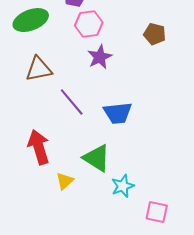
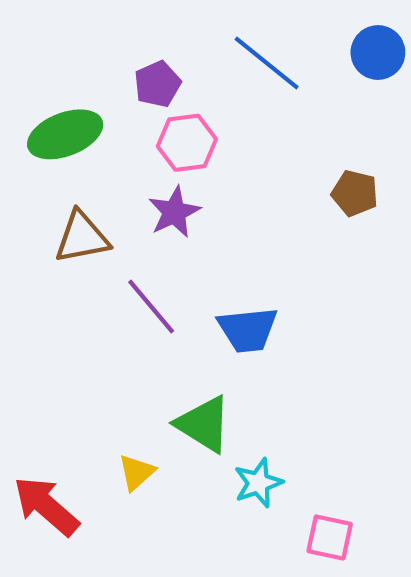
brown pentagon: (155, 34) -> (355, 193), moved
purple star: (100, 57) -> (174, 212), moved
red arrow: (39, 147) -> (46, 506), moved, turned -32

